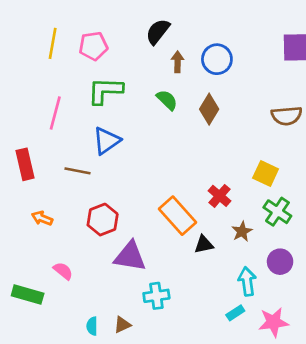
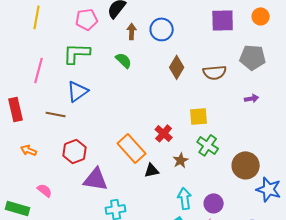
pink pentagon: (93, 46) -> (87, 19), moved
brown diamond: (209, 109) -> (177, 67), moved
yellow square: (266, 174) -> (199, 116), turned -30
purple circle: (280, 262) -> (214, 203), moved

